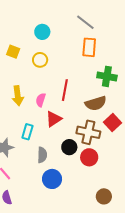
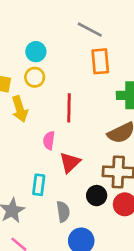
yellow circle: (40, 60) -> (35, 77), moved
red line: (65, 90) -> (69, 108), moved
yellow arrow: (18, 96) -> (20, 109), moved

